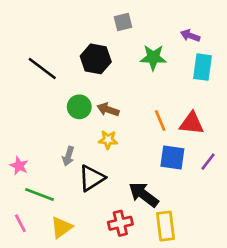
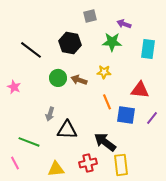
purple arrow: (190, 36) -> (124, 24), moved
orange line: (160, 121) -> (107, 102), moved
yellow star: (108, 140) -> (104, 72), moved
pink star: (19, 166) -> (14, 87), moved
black triangle: (92, 178) -> (67, 130), turned 35
yellow triangle: (61, 227) -> (56, 169), moved, turned 30

